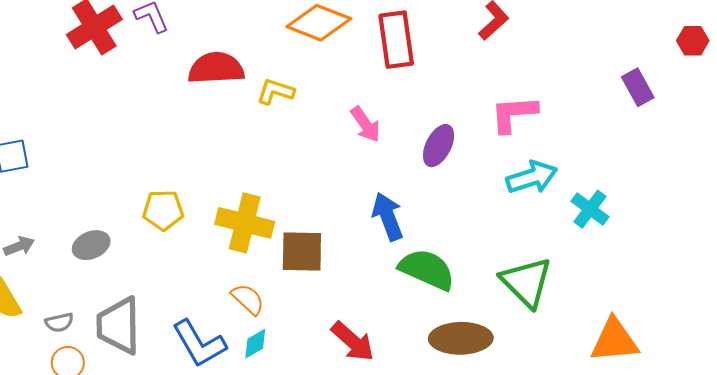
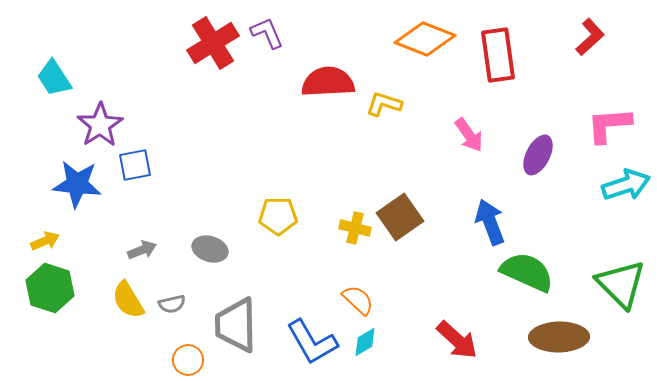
yellow cross: (245, 223) -> (355, 228), size x0.6
gray ellipse: (91, 245) -> (210, 249), turned 40
brown square: (302, 251) -> (400, 217), moved, turned -36
gray semicircle: (59, 322) -> (172, 304), moved

